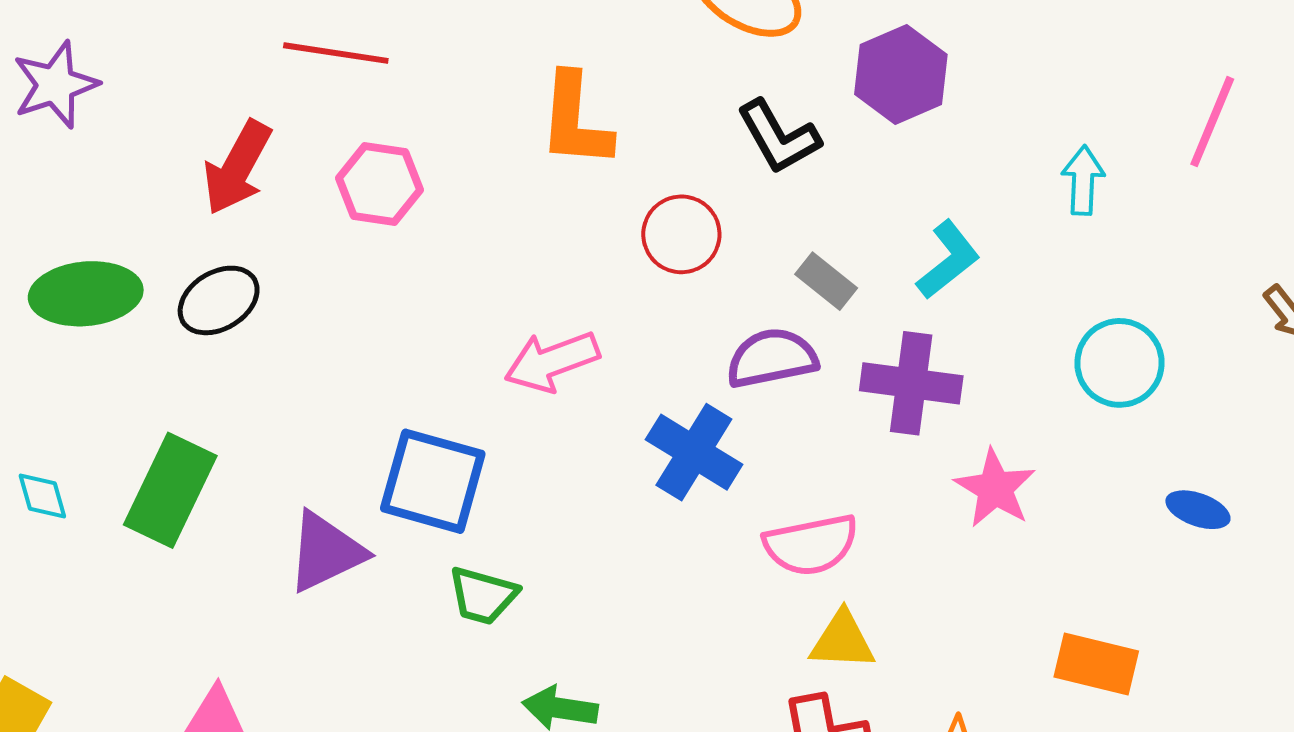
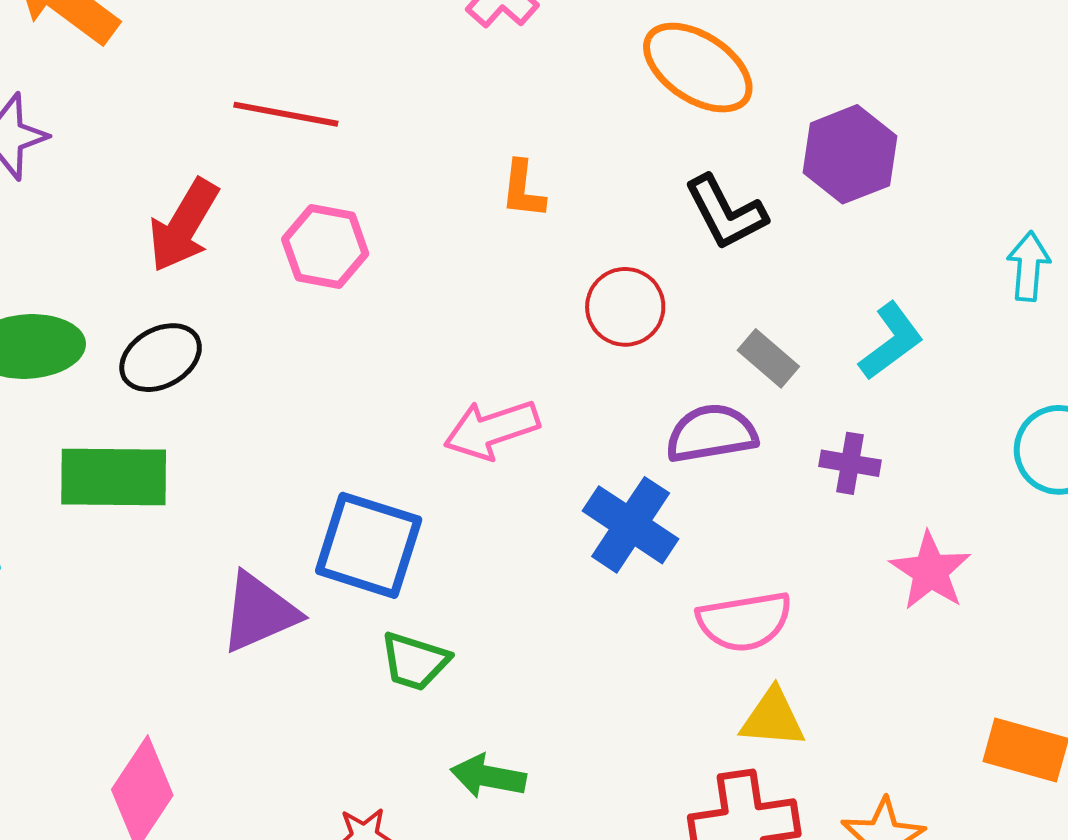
orange L-shape: (575, 120) -> (523, 190), size x0.6
purple cross: (911, 383) -> (850, 463), size x0.6
green rectangle: (170, 490) -> (114, 477), moved, turned 63

